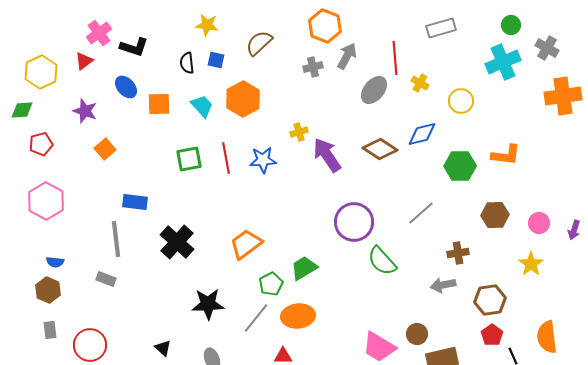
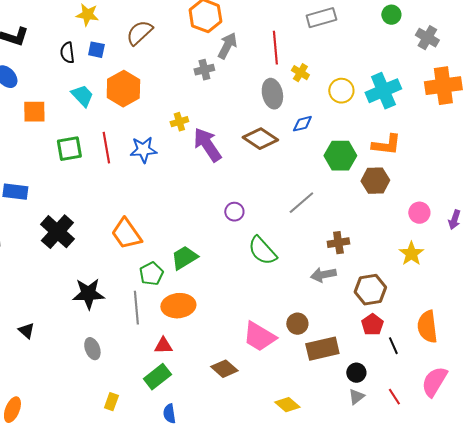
cyan cross: (503, 62) -> (383, 91), moved
gray cross: (313, 67) -> (204, 70), moved
gray ellipse: (374, 90) -> (272, 94), moved, turned -52
orange square: (159, 104) -> (34, 112), moved
blue diamond: (422, 134) -> (302, 124), size x0.7
brown hexagon: (495, 215) -> (375, 181), moved
purple circle: (354, 222) -> (234, 212), size x0.5
orange trapezoid: (246, 244) -> (126, 234), turned -88
gray line: (256, 318) -> (136, 308), turned -44
black triangle: (163, 348) -> (26, 331), moved

